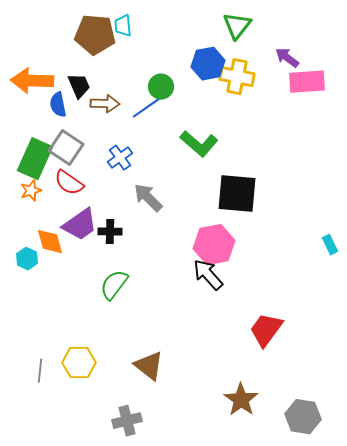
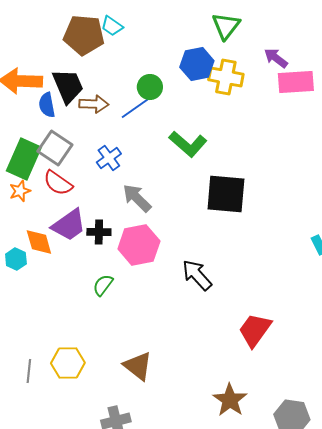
cyan trapezoid: (123, 26) -> (112, 26), turned -50
black trapezoid: (79, 86) -> (68, 86), size x1.4
pink hexagon: (214, 245) -> (139, 245), moved
green semicircle: (114, 285) -> (103, 285), size x0.7

